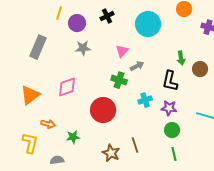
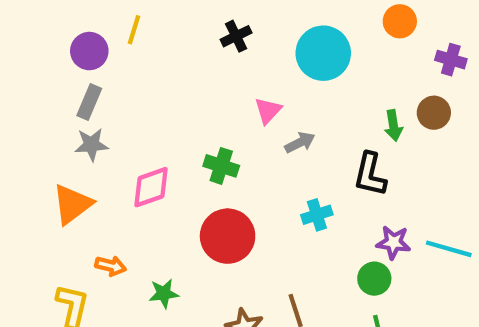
purple circle: (77, 23) -> (89, 51), moved
gray rectangle: (38, 47) -> (89, 102), size x0.7
gray star: (83, 48) -> (91, 145), moved
brown circle: (200, 69) -> (434, 113), moved
green cross: (119, 80) -> (221, 166), moved
purple star: (169, 108) -> (393, 242), moved

